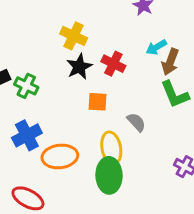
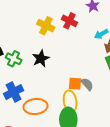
red cross: (113, 64) -> (69, 21), moved
black star: (79, 67) -> (41, 59), moved
orange square: (98, 102) -> (75, 84), moved

